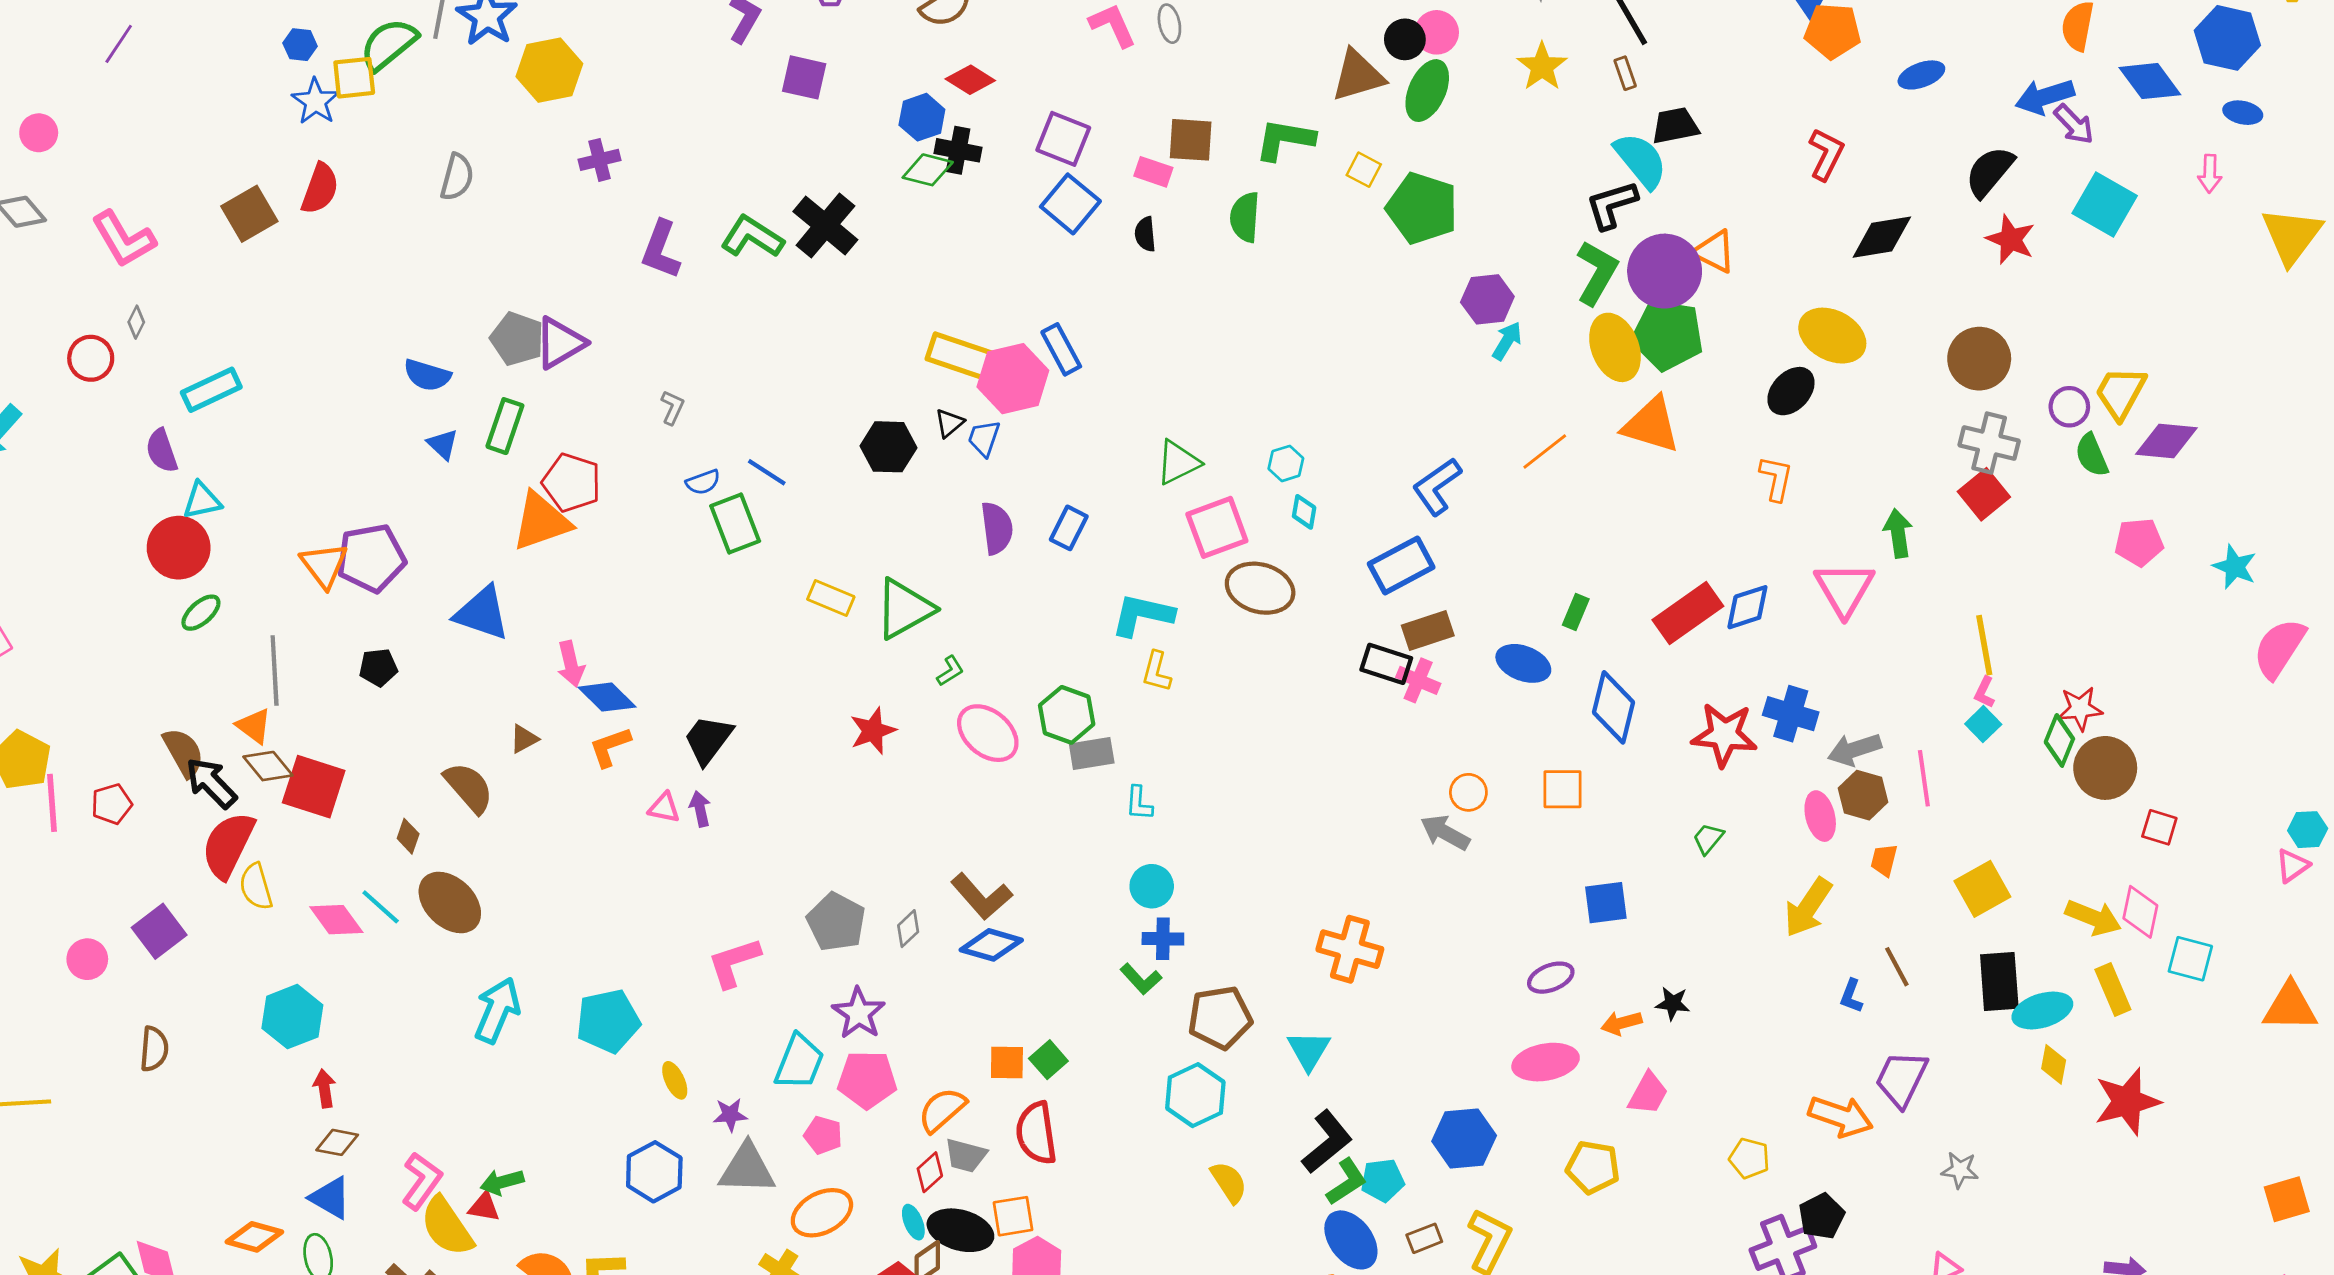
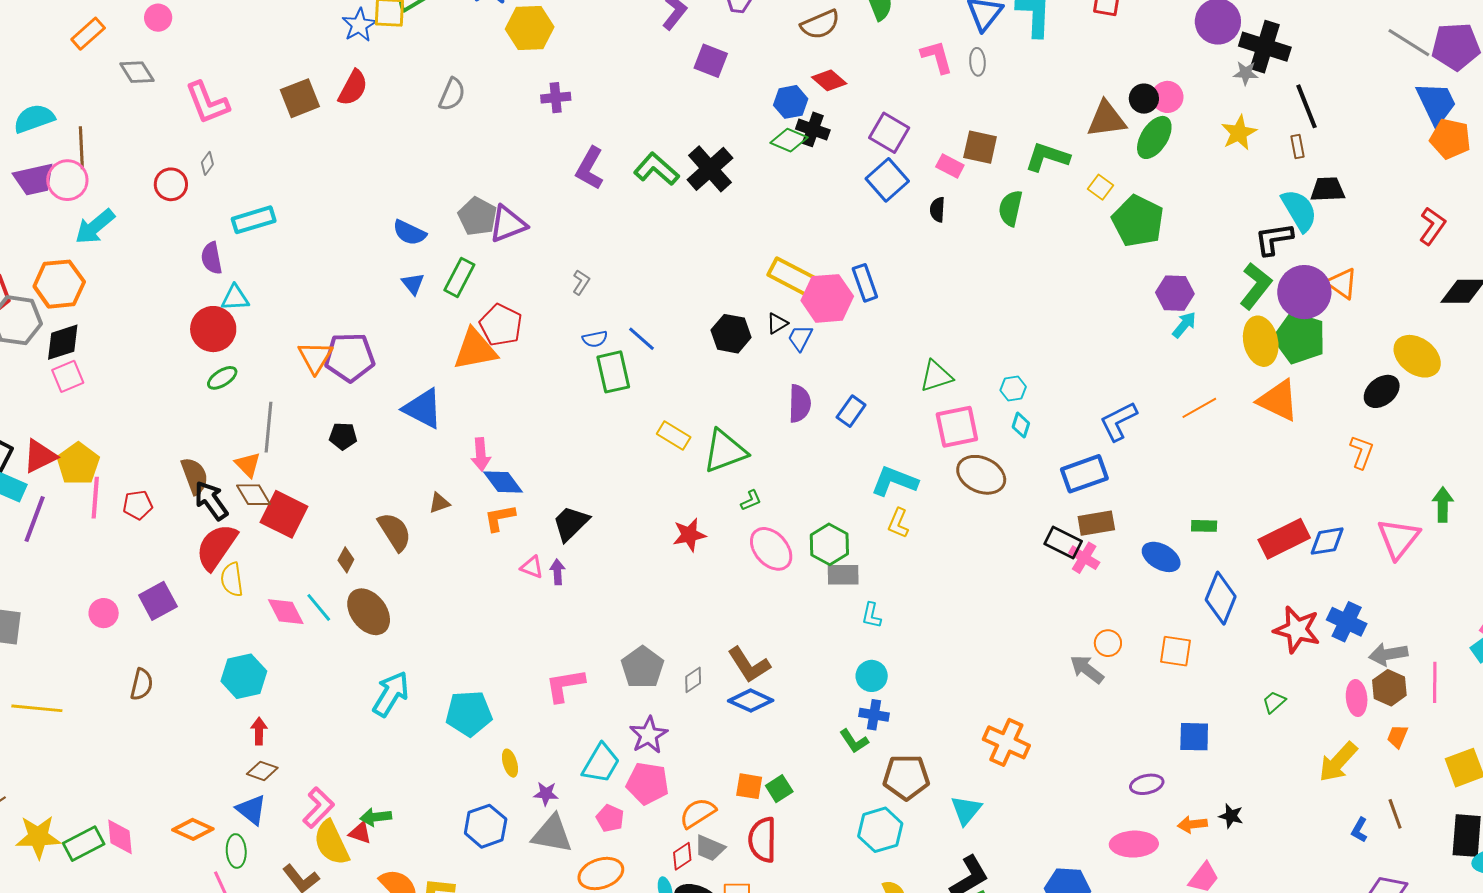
green rectangle: (1576, 612) -> (1204, 526), turned 60

